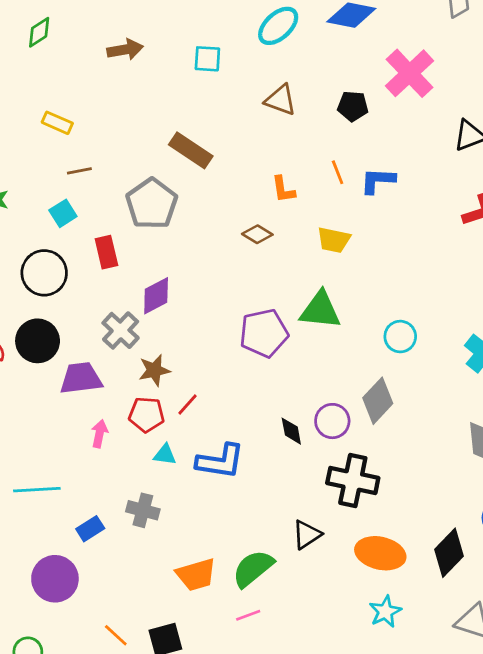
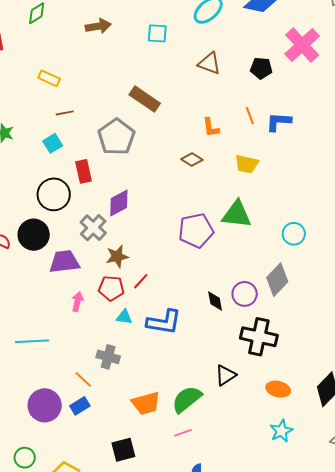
black circle: (44, 273) -> (54, 194), moved
blue rectangle: (90, 529) -> (80, 406), moved
orange ellipse: (380, 553) -> (278, 389), size x0.7
orange line: (116, 635) -> (83, 379), moved

